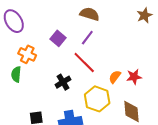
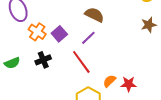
orange cross: (27, 54) -> (37, 32), moved
green semicircle: (16, 74) -> (12, 63), turned -126
black cross: (63, 82) -> (43, 60), moved

